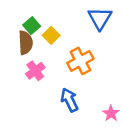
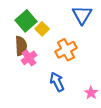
green square: (32, 26) -> (26, 21), size x1.5
brown semicircle: (26, 43) -> (21, 46), moved

